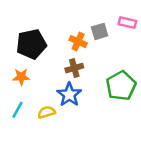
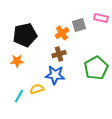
orange cross: (78, 42) -> (62, 33), turned 32
blue star: (69, 95) -> (55, 75), turned -30
cyan line: (17, 110) -> (19, 96), moved

